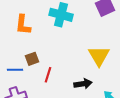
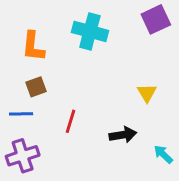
yellow triangle: (99, 56) -> (147, 93), size x0.6
brown square: (32, 59) -> (36, 87), moved

